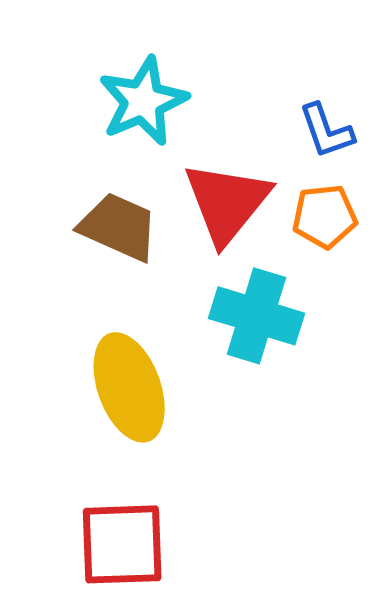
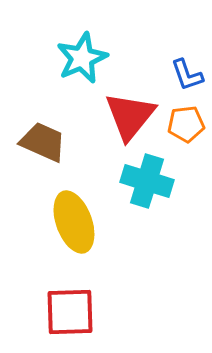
brown trapezoid: (119, 227) -> (43, 142), moved

